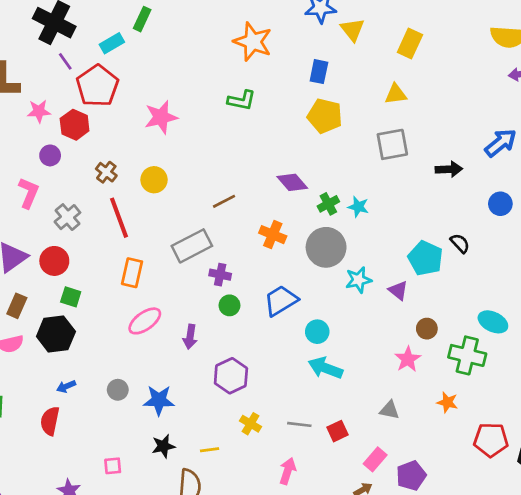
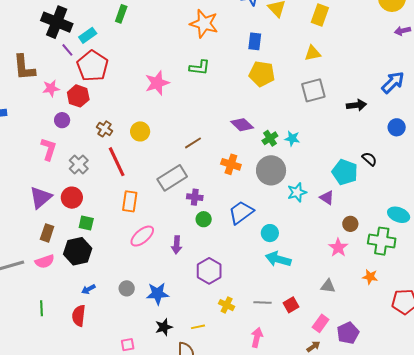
cyan rectangle: (112, 43) -> (88, 35), moved
pink star: (161, 117) -> (157, 83), moved

